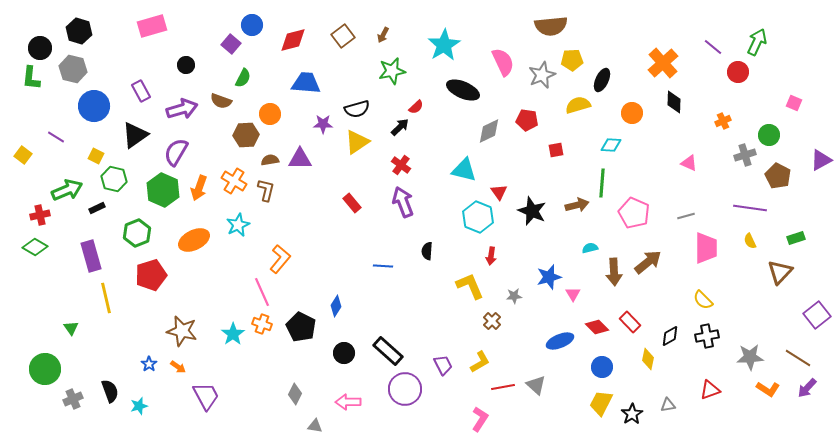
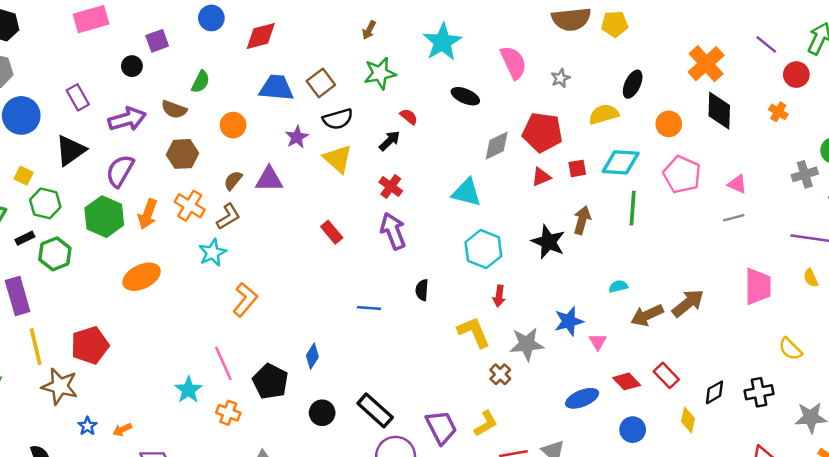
brown square: (343, 36) -> (321, 83), moved
purple square: (231, 44) -> (157, 41), moved, turned 30
yellow pentagon: (572, 60) -> (615, 24), moved
gray star: (542, 75) -> (560, 78), size x0.6
black ellipse: (463, 90) -> (465, 96), size x0.7
black diamond: (674, 102) -> (719, 111), size x1.4
red semicircle: (416, 107) -> (409, 117), turned -98
red pentagon: (527, 120) -> (542, 132), size x1.5
orange cross: (723, 121) -> (778, 112), moved, turned -35
purple star: (323, 124) -> (297, 137), turned -30
brown hexagon: (246, 135) -> (182, 154), moved
yellow triangle: (357, 142) -> (338, 159), turned -44
cyan diamond: (611, 145) -> (621, 162), moved, size x1.5
brown semicircle: (270, 160) -> (233, 180), turned -42
brown L-shape: (266, 190) -> (228, 217), turned 45
red triangle: (499, 192) -> (541, 177), moved, turned 42
brown arrow: (577, 205) -> (582, 220), moved, turned -60
pink pentagon: (634, 213) -> (682, 174), moved
gray line: (686, 216) -> (734, 218), moved
cyan star: (238, 225) -> (213, 253), moved
green hexagon: (137, 233) -> (55, 254), moved
brown arrow: (614, 272) -> (647, 315), turned 68
red pentagon: (151, 275) -> (90, 345), moved
pink line: (262, 292) -> (223, 363), moved
gray star: (514, 296) -> (527, 344), size x1.8
yellow semicircle: (703, 300) -> (790, 349), moved
orange cross: (262, 324) -> (228, 413), moved
brown star: (182, 331) -> (60, 386), moved
purple trapezoid: (443, 365) -> (441, 427), size x1.4
orange arrow: (178, 367) -> (122, 430), turned 119

